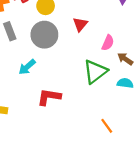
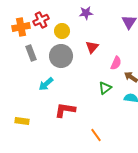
green triangle: (95, 72) -> (105, 88), size x0.6
orange line: (107, 126) -> (96, 135), moved

